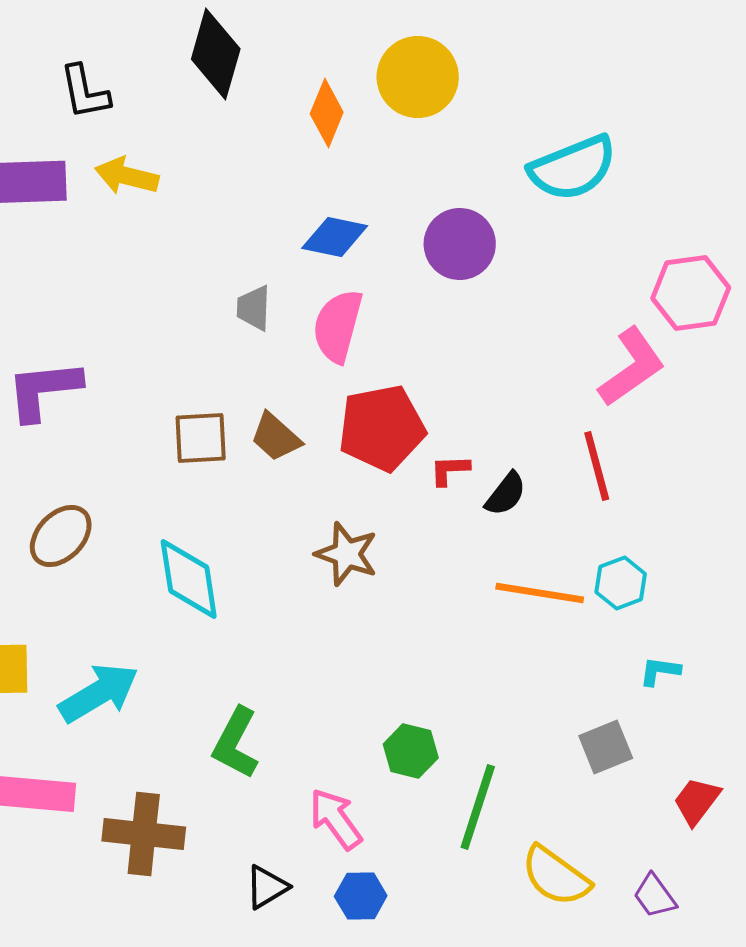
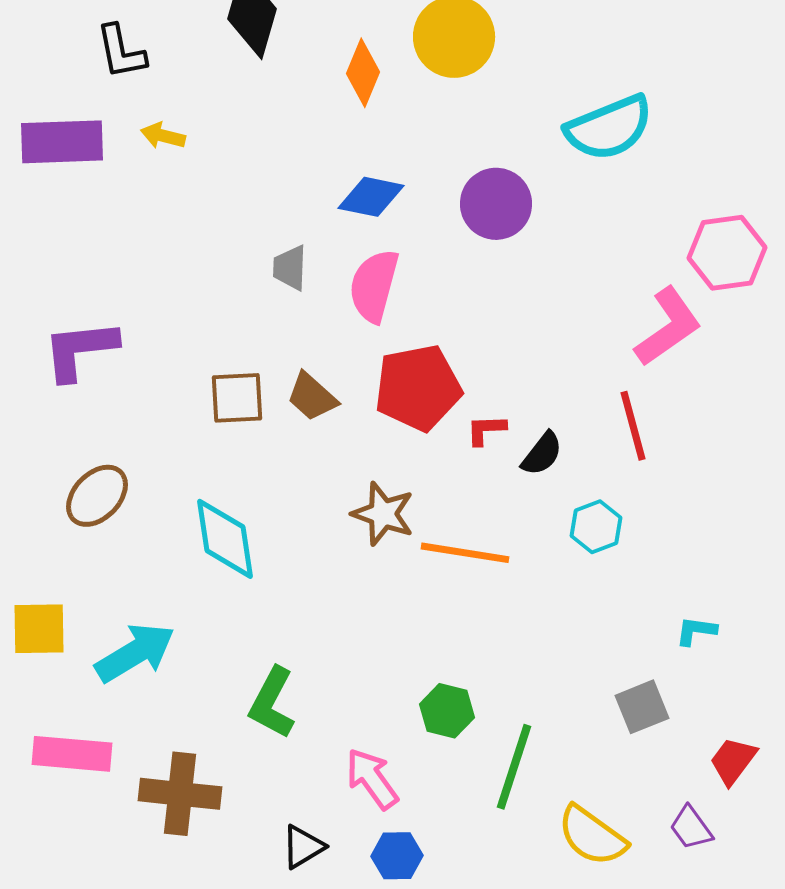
yellow arrow: (127, 176) -> (163, 136), size x0.7
cyan hexagon: (621, 583) -> (596, 527), moved
orange line: (540, 593) -> (465, 553), moved
purple trapezoid: (655, 896) -> (691, 828), moved

